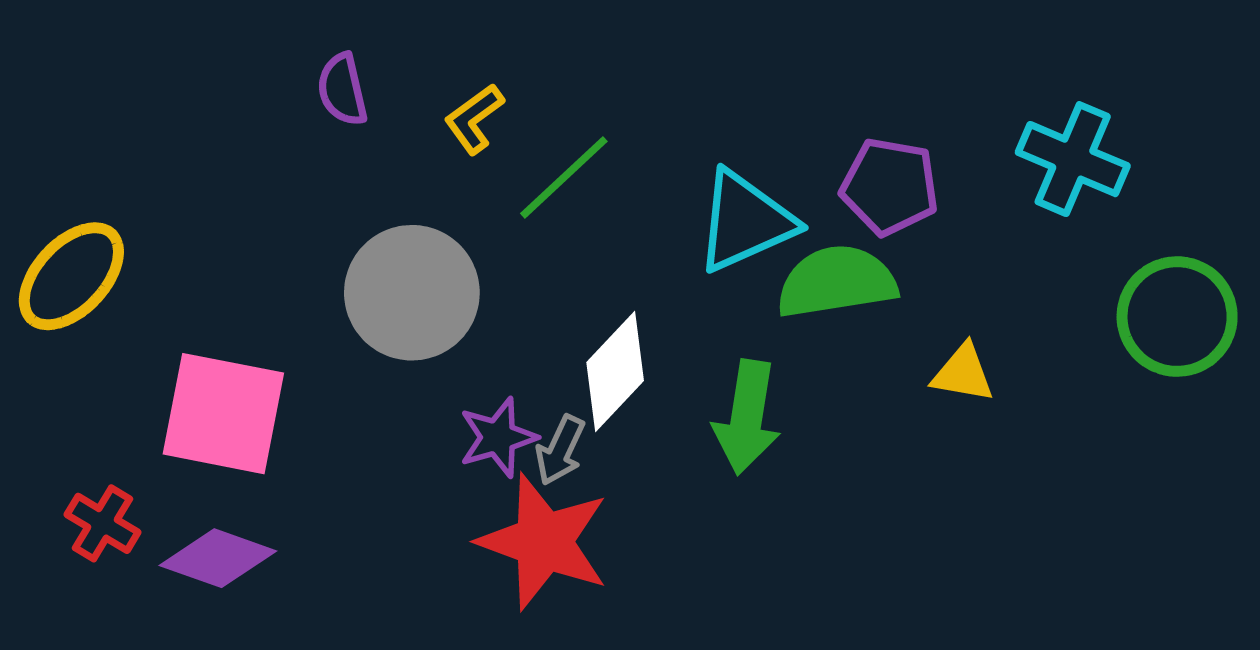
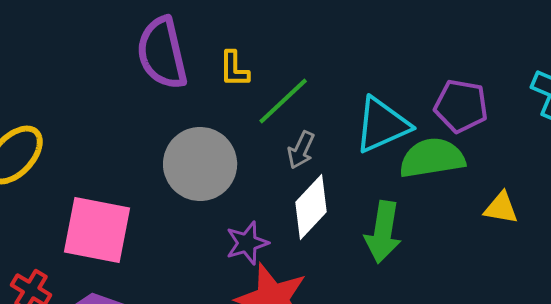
purple semicircle: (342, 90) -> (162, 53), size x1.8
yellow L-shape: (474, 119) -> (234, 69), turned -54
gray arrow: (560, 450) -> (301, 150), moved

